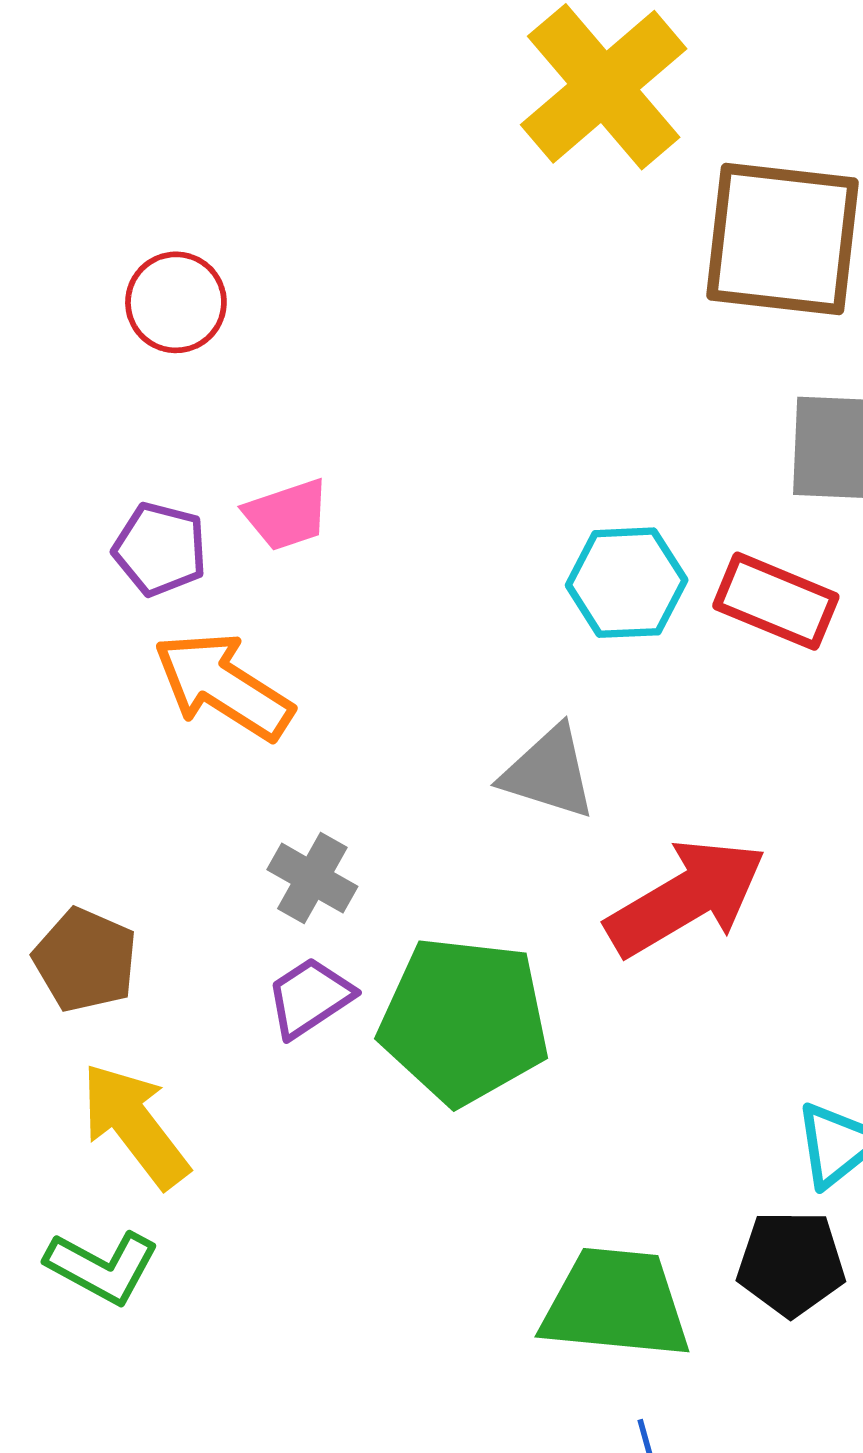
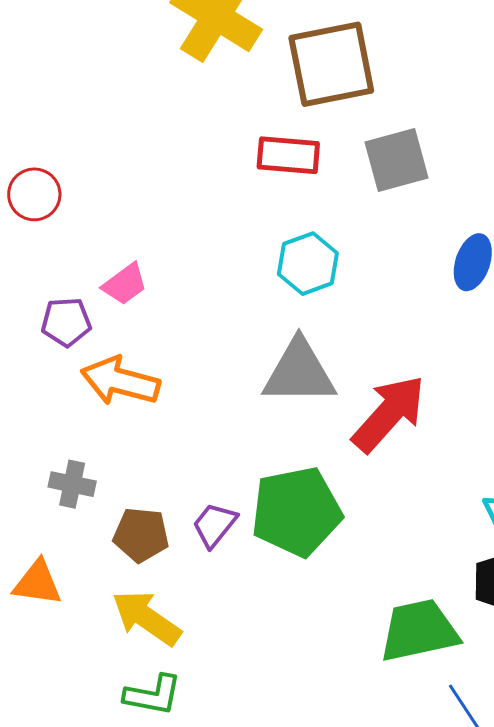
red rectangle: (776, 601) -> (288, 155), moved
gray triangle: (549, 773) -> (299, 372), size x1.4
gray cross: (312, 878) -> (72, 484), moved
brown pentagon: (85, 960) -> (141, 535), moved

